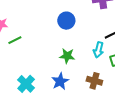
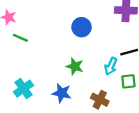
green line: (15, 40) -> (20, 38), turned 40
blue star: (60, 81) -> (62, 93), turned 30

